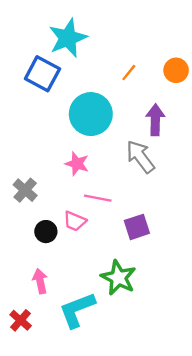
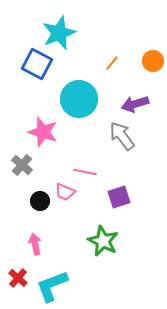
purple arrow: (155, 120) -> (135, 104), turned -108
pink star: (77, 164) -> (43, 132), moved, size x1.4
cyan L-shape: (77, 310) -> (52, 286), moved

